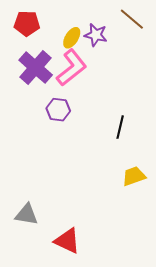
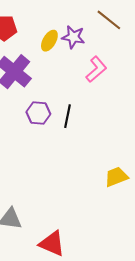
pink L-shape: (72, 68) -> (96, 69), moved, size x0.7
black line: (120, 127) -> (68, 116), moved

